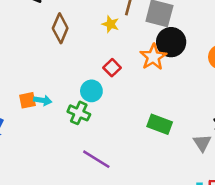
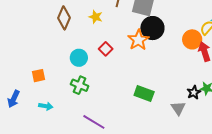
yellow star: (111, 24) -> (96, 17), moved
cyan circle: (91, 91) -> (79, 58), moved
cyan arrow: (43, 100) -> (46, 106), moved

